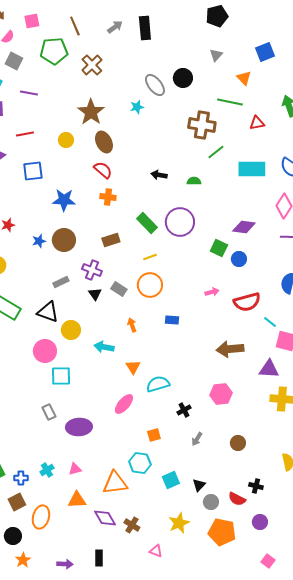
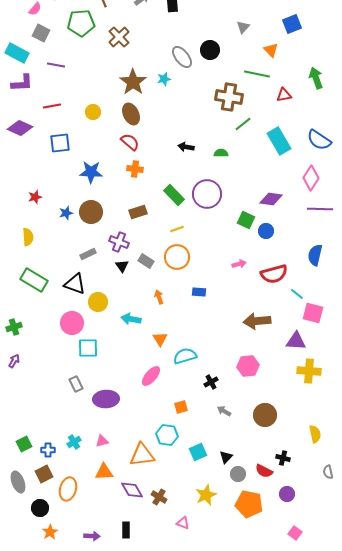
brown star: (91, 112) -> (133, 82), moved
cyan rectangle: (252, 169) -> (279, 141), turned 60
gray arrow: (197, 439) -> (224, 411), turned 88
brown circle: (238, 443) -> (265, 415), size x1.5

